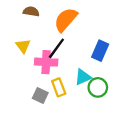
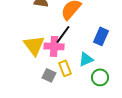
yellow triangle: (23, 46) -> (34, 45), moved, size x1.6
green circle: (98, 87) -> (100, 77), moved

